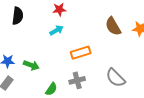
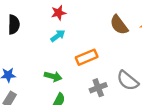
green arrow: (31, 65) -> (53, 76), moved
gray cross: (77, 80) -> (98, 88), moved

